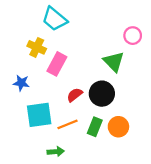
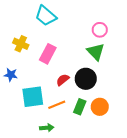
pink circle: (133, 36) -> (100, 30), moved
yellow cross: (37, 47) -> (21, 44), moved
blue star: (21, 83) -> (11, 75), moved

